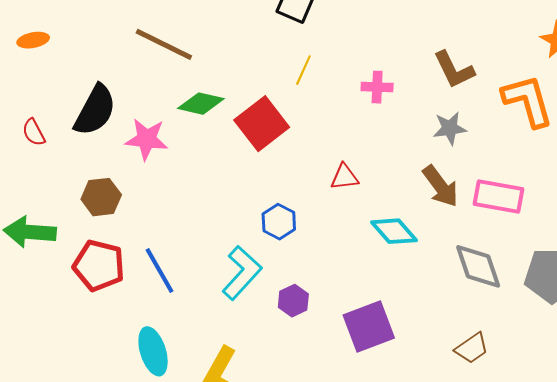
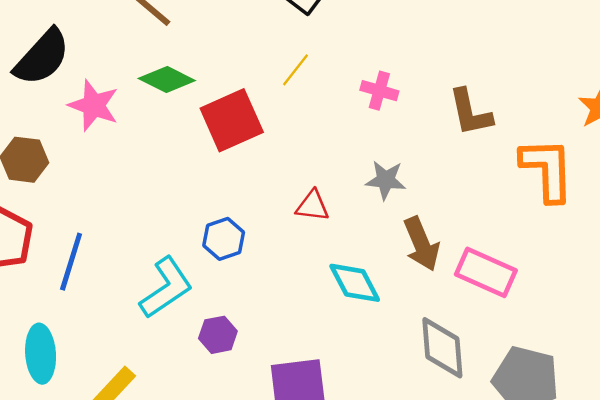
pink cross: (377, 87) -> (379, 91), moved
gray star: (450, 128) -> (386, 180), moved
blue line: (159, 271) -> (71, 262), turned 33

